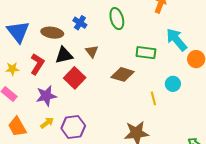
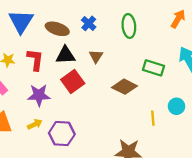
red L-shape: (37, 64) -> (35, 60), turned -35

